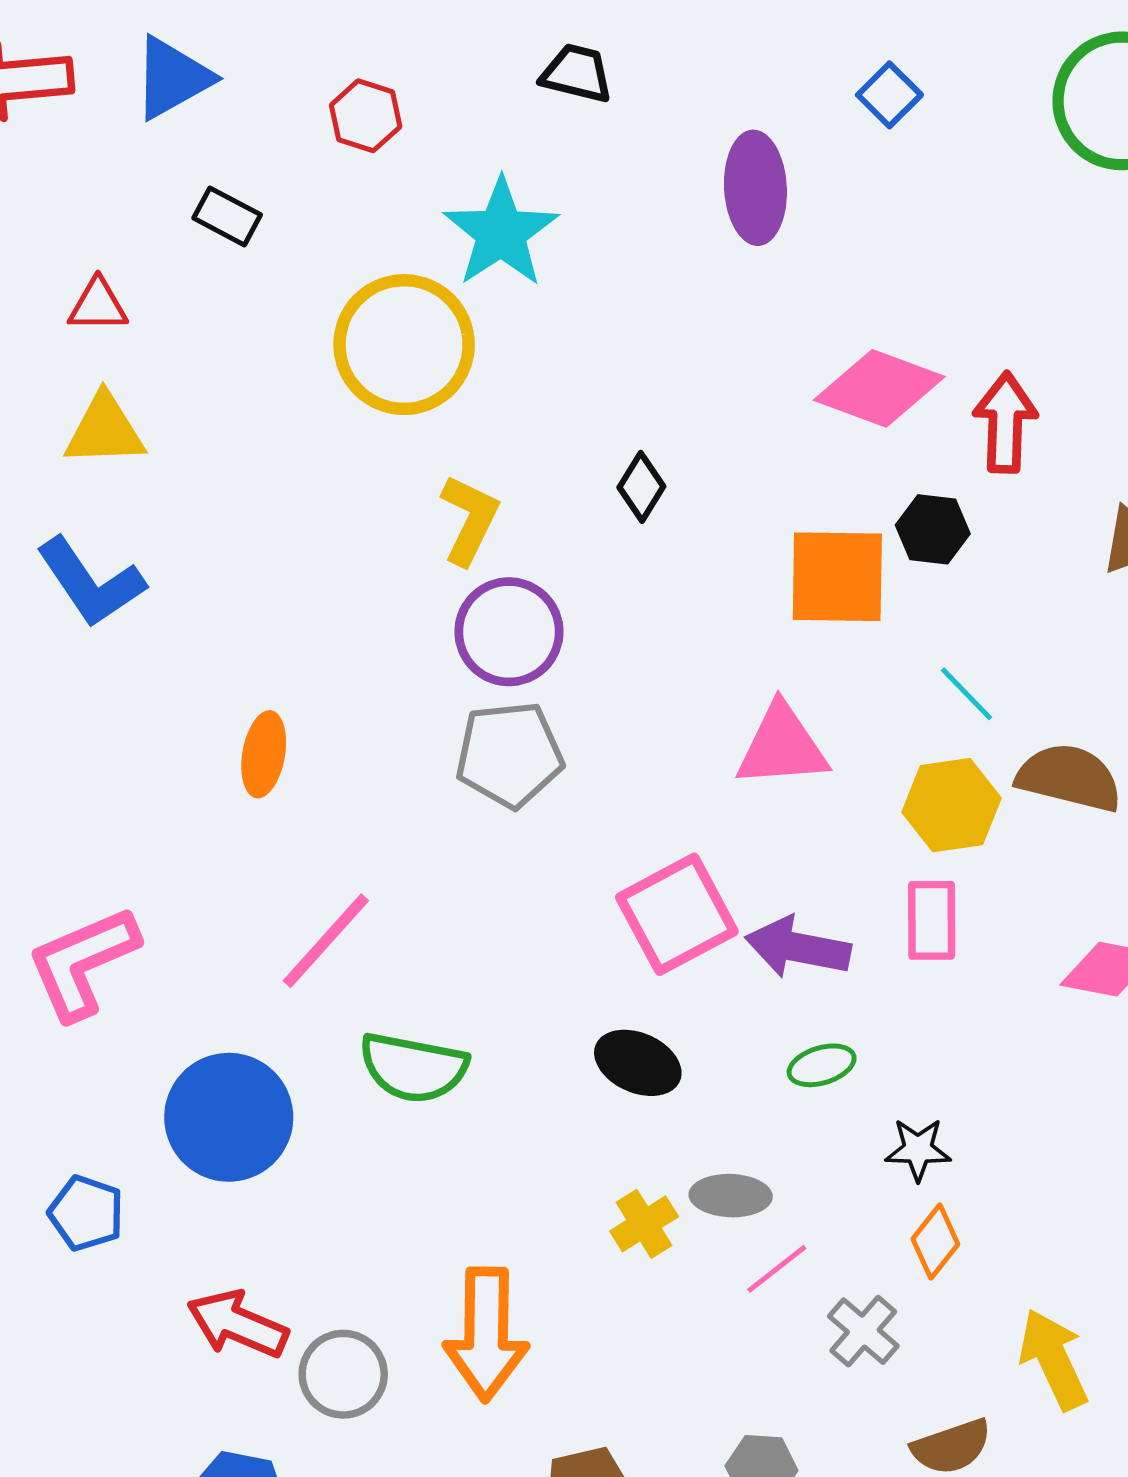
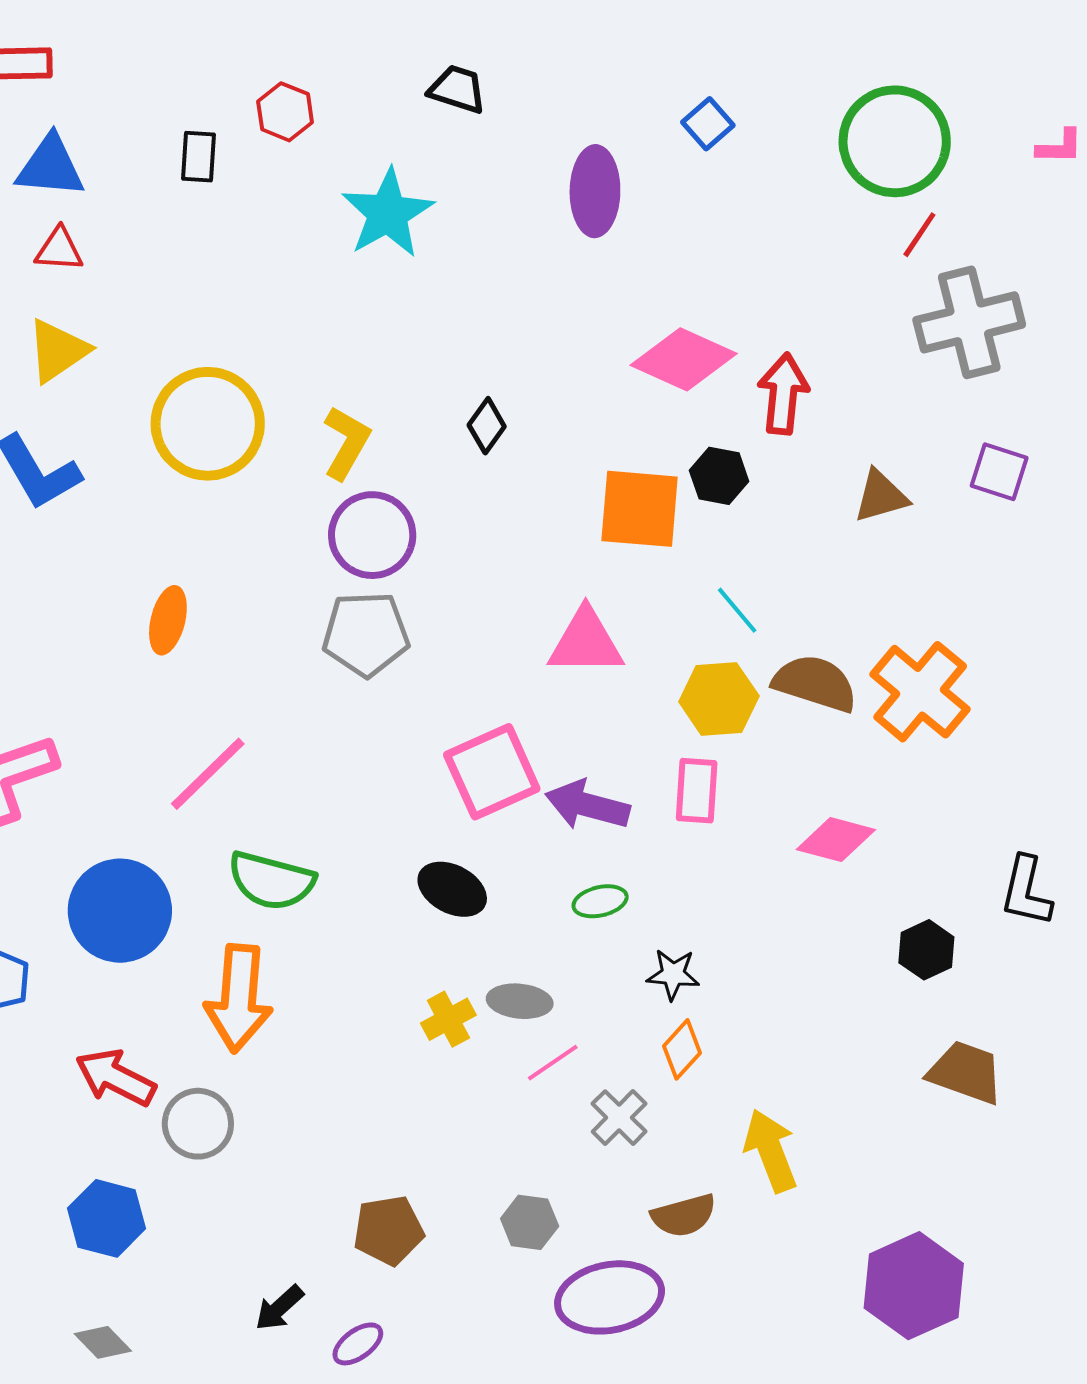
blue triangle: (172, 78) -> (50, 167), moved, turned 30
black rectangle: (227, 216) -> (198, 157), moved, turned 62
yellow circle: (404, 345) -> (208, 424), moved
yellow triangle: (105, 430) -> (58, 351), turned -36
orange arrow: (486, 1334) -> (239, 998), moved

